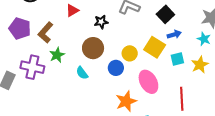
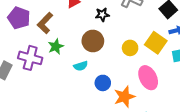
blue circle: (116, 68) -> (103, 83), moved
cyan semicircle: (82, 73) -> (81, 66), turned -72

